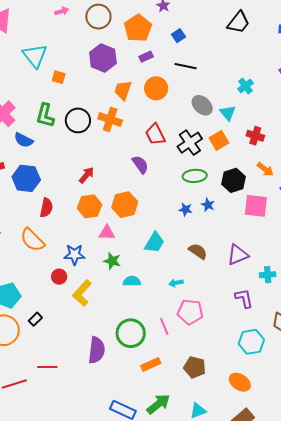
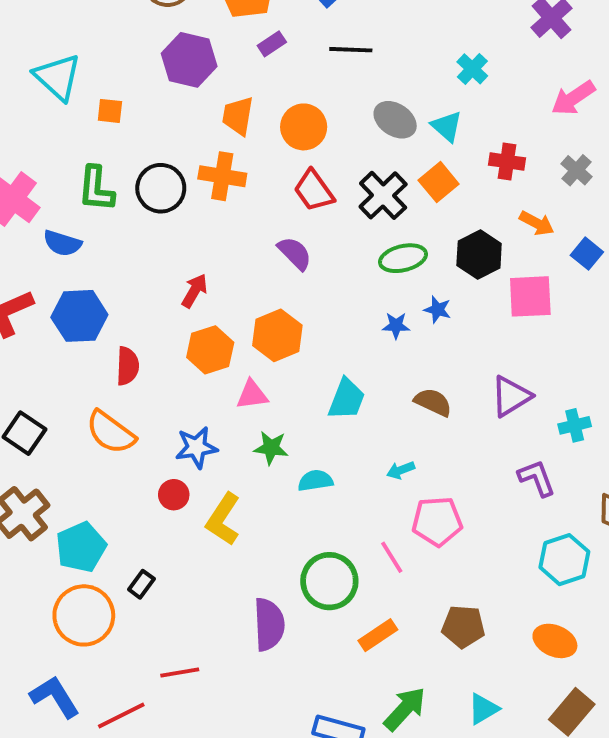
orange circle: (156, 88) -> (304, 127), moved

